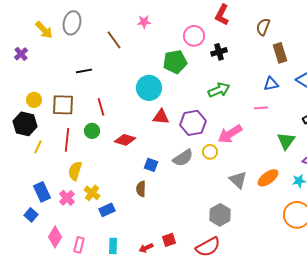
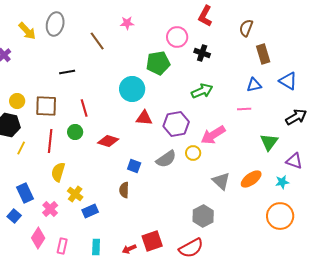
black cross: (219, 52) -> (202, 53), turned 35
pink cross: (67, 198) -> (50, 209), moved
red square: (169, 240) -> (152, 241), size x1.5

